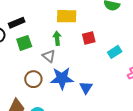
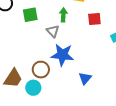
brown circle: (33, 79) -> (41, 70), moved
blue triangle: (86, 88) -> (85, 78), moved

